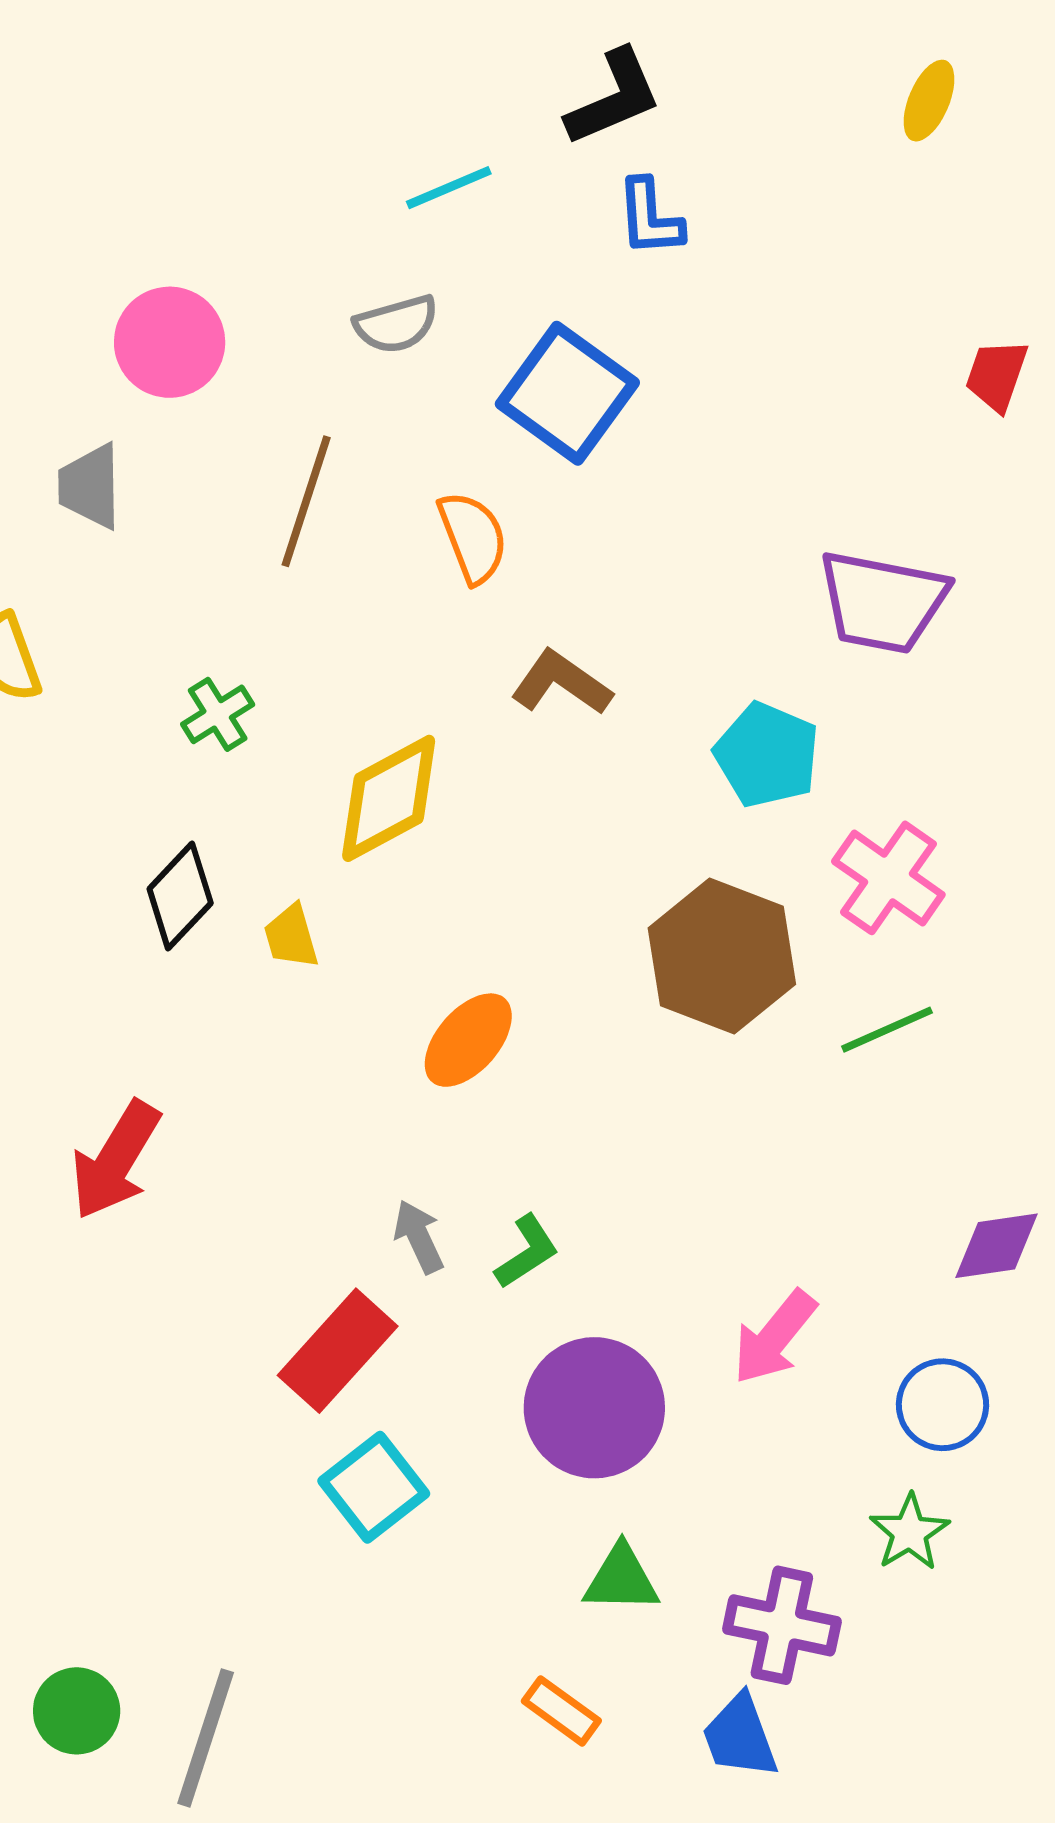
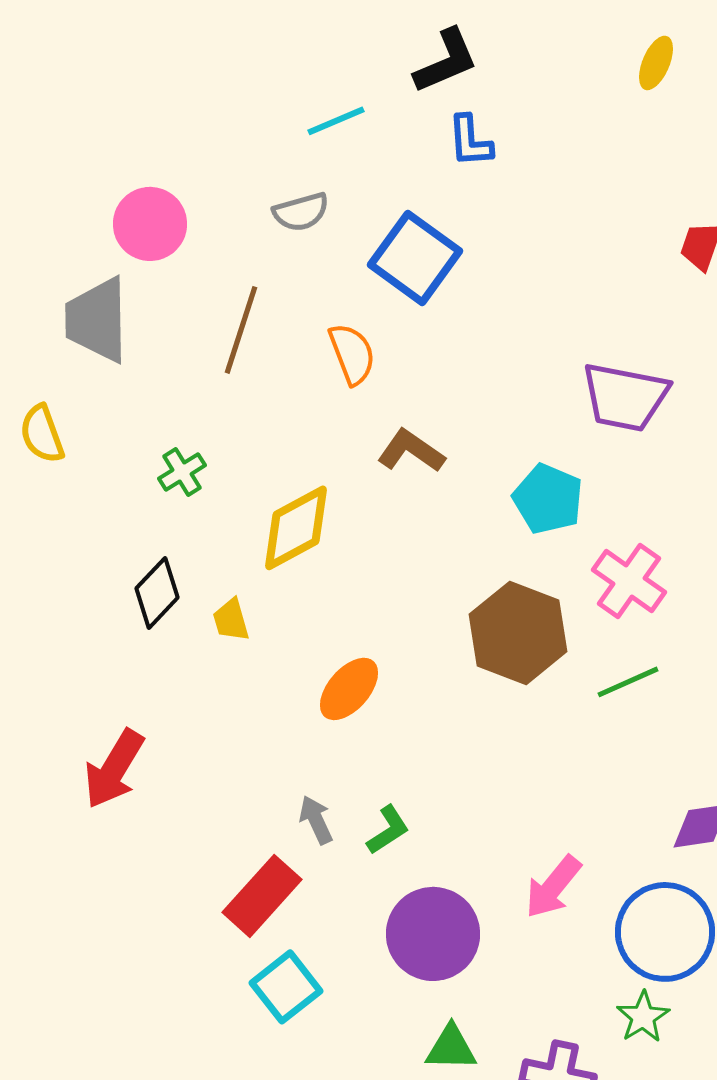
gray trapezoid: (90, 486) -> (97, 320), size x1.5
blue circle: (943, 1405) -> (665, 932), size x1.6

